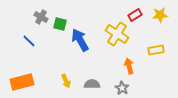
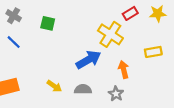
gray cross: (41, 17) -> (14, 16), moved
blue arrow: (80, 40) -> (88, 60), moved, turned 90
yellow arrow: (66, 81) -> (54, 86), turned -32

